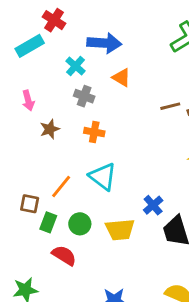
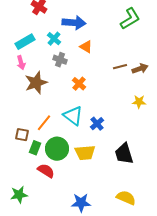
cyan rectangle: (30, 46) -> (25, 42), moved
brown star: (50, 129) -> (36, 83), size x1.6
orange cross: (94, 132) -> (79, 84), moved, turned 32
blue cross: (153, 205) -> (97, 124), moved
green circle: (80, 224) -> (57, 149), size x1.5

